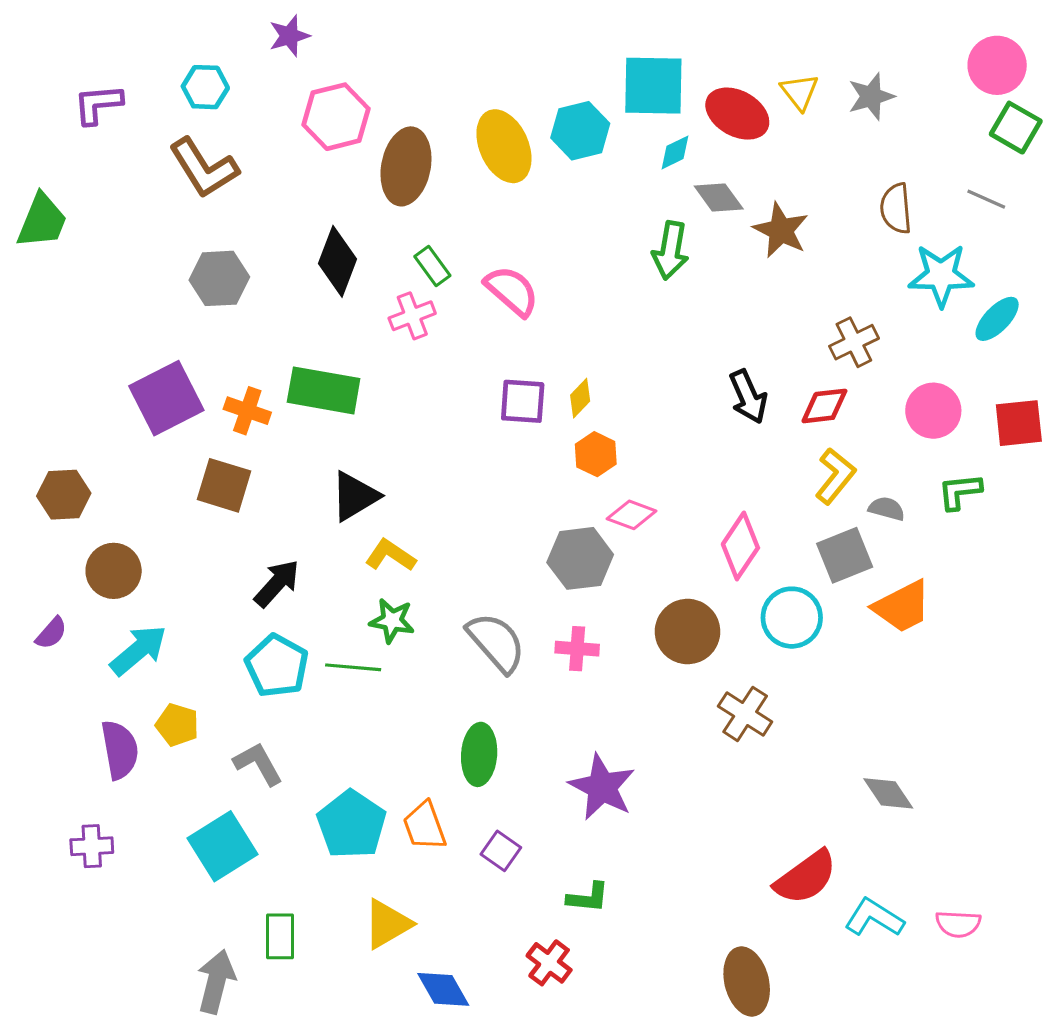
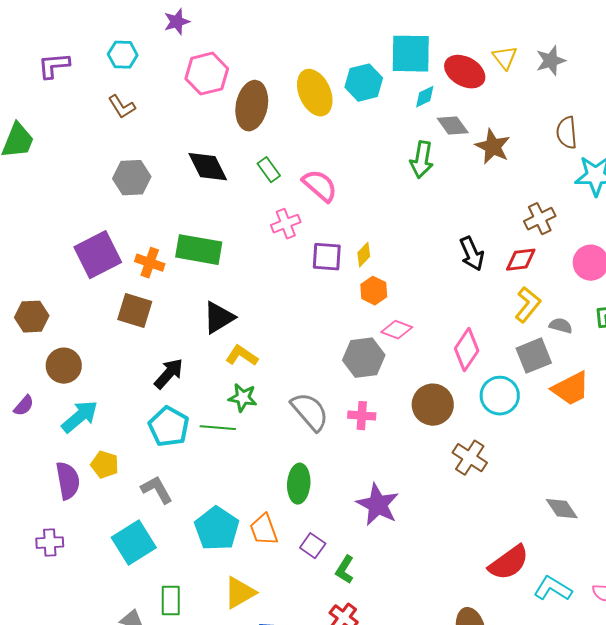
brown L-shape: (204, 168) -> (122, 107), size x0.6
black diamond: (338, 261) -> (208, 167), turned -48
pink cross: (412, 316) -> (286, 224), moved
green L-shape: (588, 898) -> (345, 570), moved, turned 116

